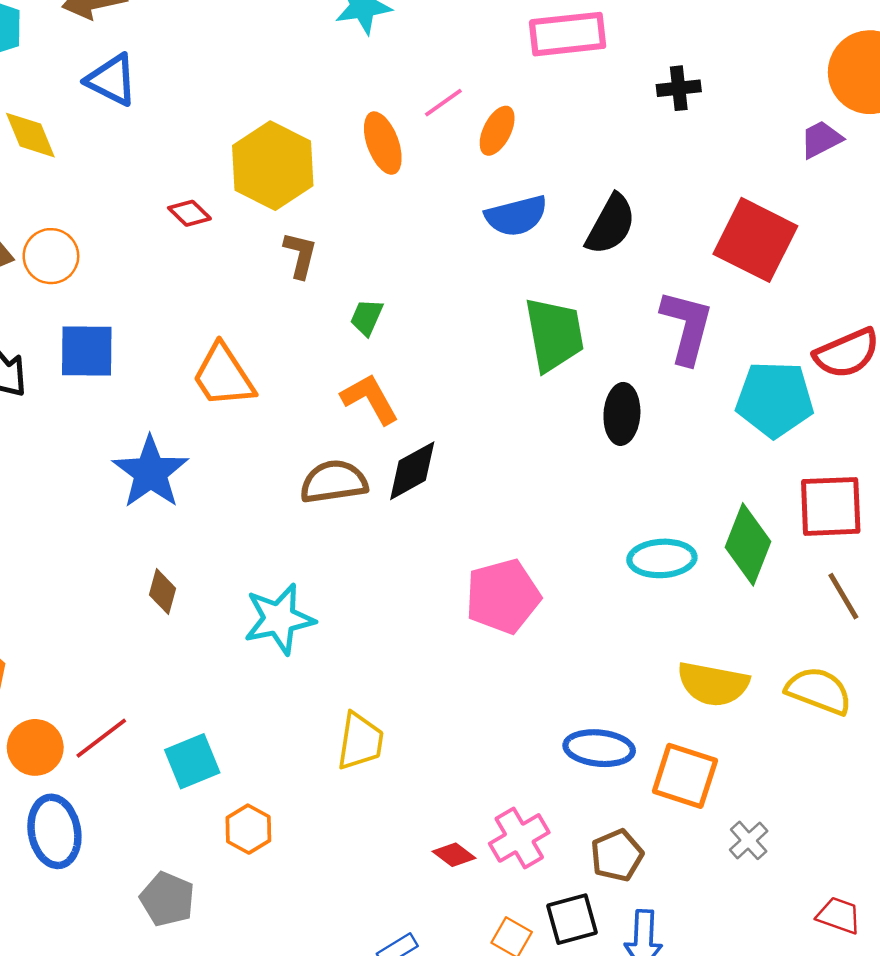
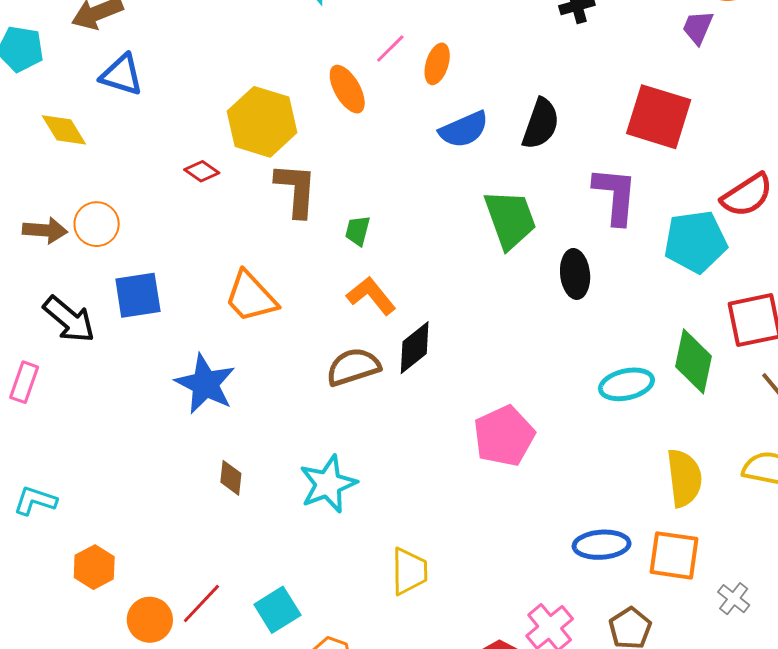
purple trapezoid: (821, 139) -> (698, 27), turned -30
brown L-shape: (300, 255) -> (296, 190), size x1.5
yellow semicircle: (713, 684) -> (684, 478), turned -98

